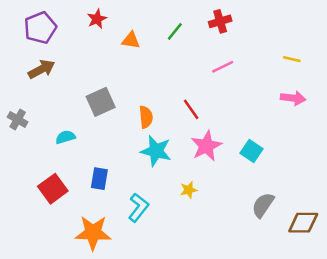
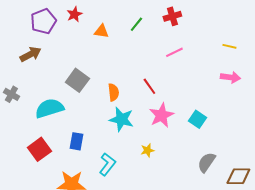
purple pentagon: (40, 28) -> (43, 21), moved
gray square: (101, 102) -> (77, 80), turned -30
cyan semicircle: (65, 137) -> (49, 108), size x1.8

